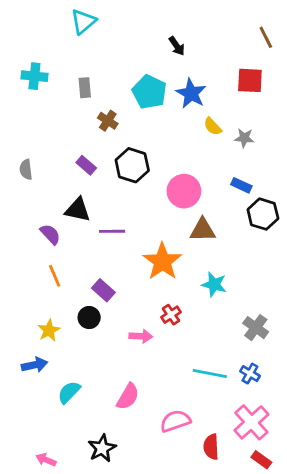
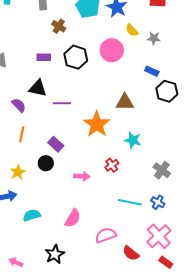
purple rectangle: (86, 165) -> (44, 57), turned -40
pink circle: (184, 191) -> (112, 50), moved
orange line: (55, 276) -> (22, 134), turned 35
red cross: (171, 315) -> (112, 165), moved
cyan semicircle: (69, 392) -> (32, 215), turned 30
red semicircle: (211, 447) -> (131, 253), turned -48

